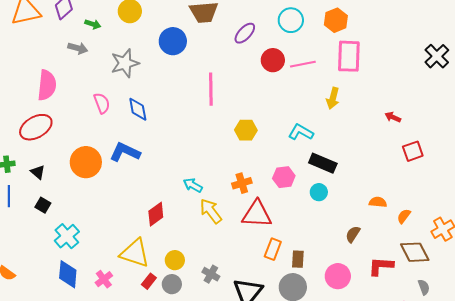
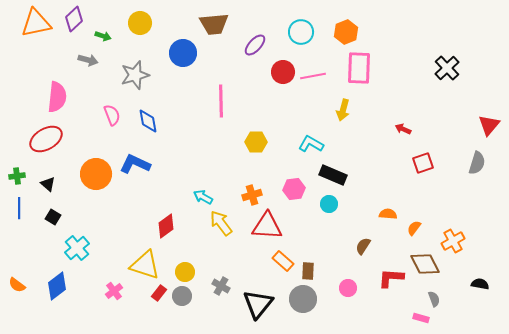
orange rectangle: (273, 249) -> (283, 261), turned -70
blue diamond: (68, 274) -> (57, 286), moved, turned 48
pink circle: (338, 276) -> (348, 288), size x0.7

